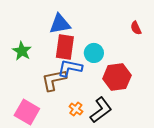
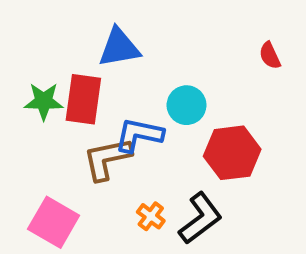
red rectangle: (65, 47) -> (83, 99), moved
green star: (22, 51) -> (44, 101), turned -30

